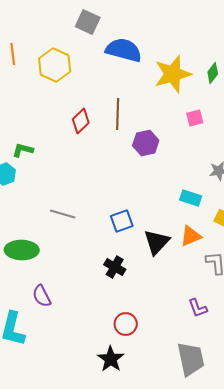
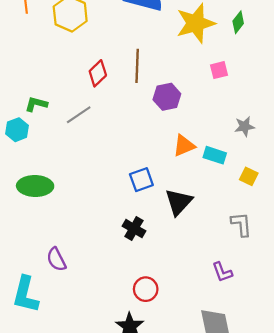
gray line: (63, 214) -> (79, 115), moved, turned -50
orange triangle: (191, 236) -> (184, 146), moved
green ellipse: (22, 250) -> (35, 186), moved

